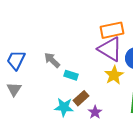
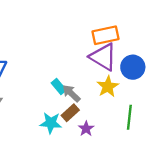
gray arrow: (52, 60) -> (71, 93), moved
cyan rectangle: (71, 75) -> (59, 87), turned 32

